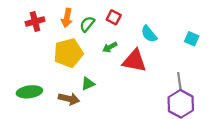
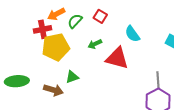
orange arrow: (67, 18) -> (56, 14), turned 48
red cross: (35, 21) -> (42, 29), moved

